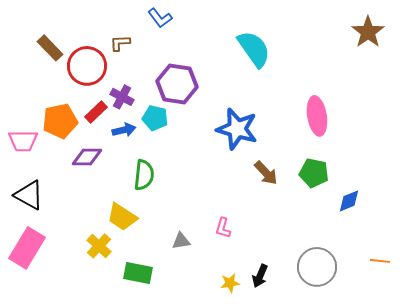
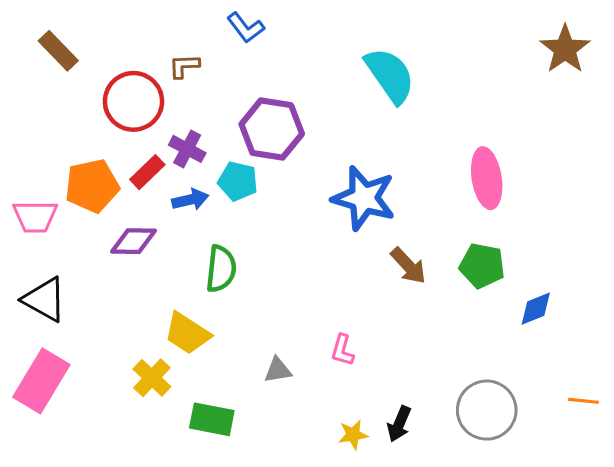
brown rectangle: (50, 48) -> (58, 51), moved

